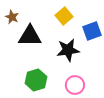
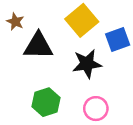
yellow square: (64, 16) -> (82, 20), size x1.4

